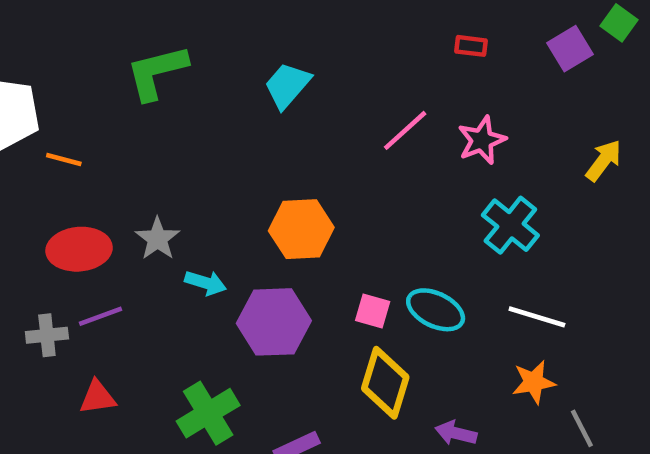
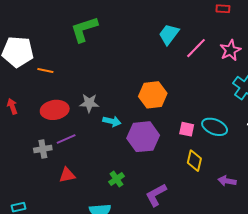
cyan trapezoid: (287, 85) -> (169, 34), moved
gray star: (158, 239) -> (89, 103), turned -30
yellow diamond: (385, 383) -> (194, 161), size x0.7
green cross: (208, 413) -> (117, 179), size x0.6

